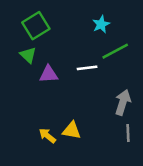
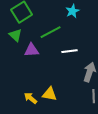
green line: (115, 51) -> (51, 32), moved
white line: (87, 68) -> (70, 51), moved

